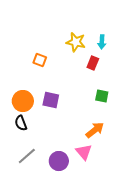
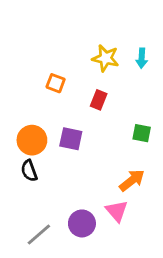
red rectangle: (93, 63) -> (99, 100), moved
gray line: (27, 156) -> (39, 235), moved

